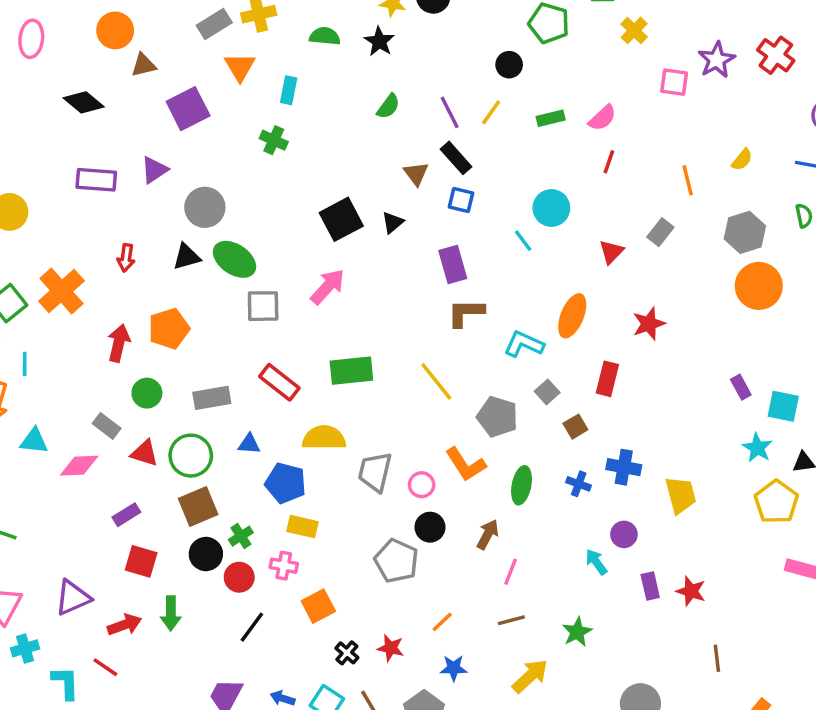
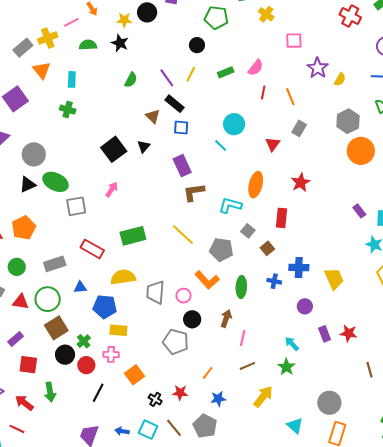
purple star: (717, 60) -> (318, 68), moved
orange line: (688, 180) -> (290, 97), moved
pink arrow: (328, 287) -> (112, 189), size x0.7
cyan arrow: (596, 562) -> (292, 344), moved
red arrow: (125, 625) -> (24, 403), turned -114

